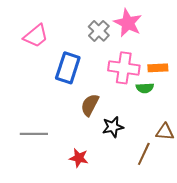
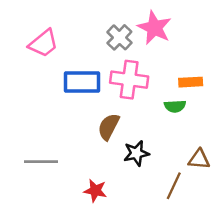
blue rectangle: (68, 68) -> (82, 82), turned 72
pink cross: (124, 68) -> (129, 80), moved

